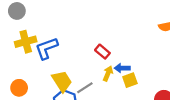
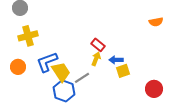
blue L-shape: (46, 48) -> (47, 62), moved
yellow arrow: (108, 74) -> (96, 59), moved
orange circle: (19, 88) -> (18, 67), moved

